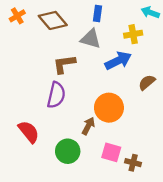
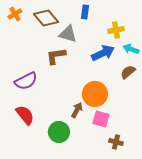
cyan arrow: (150, 12) -> (131, 49), moved
gray triangle: (91, 39) -> (68, 34), moved
purple semicircle: (56, 95) -> (26, 81), moved, turned 50
pink square: (111, 152) -> (101, 119), moved

